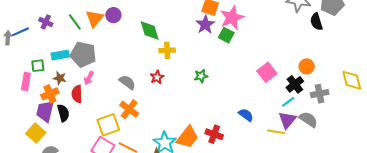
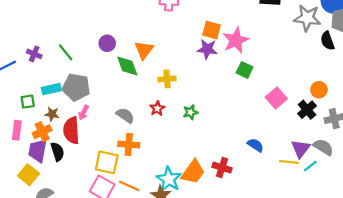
orange triangle: (95, 18) -> (144, 50), moved
purple star: (205, 25) -> (207, 49), turned -30
green diamond: (150, 31) -> (127, 66), moved
green square: (226, 35) -> (245, 70), moved
green star: (201, 76) -> (190, 112), moved
pink rectangle: (26, 82) -> (17, 130), moved
red semicircle: (77, 94) -> (71, 130), size x1.4
cyan line: (288, 102) -> (310, 166), moved
orange cross: (129, 109) -> (129, 144), turned -30
yellow square: (108, 125) -> (107, 162), turned 35

